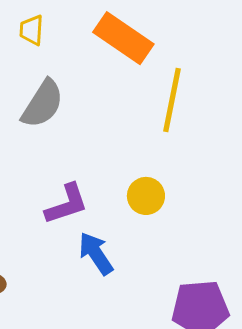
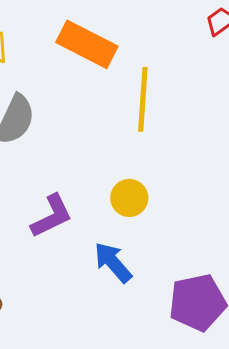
blue arrow: (96, 254) -> (113, 262), moved

